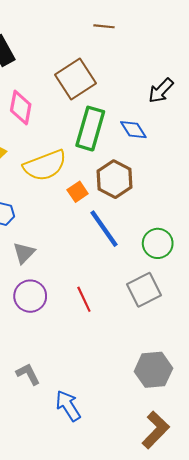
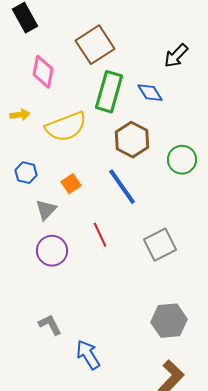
orange square: (78, 192) -> (71, 184), moved
green circle: (158, 243) -> (182, 160), moved
red line: (84, 299) -> (100, 235), moved

